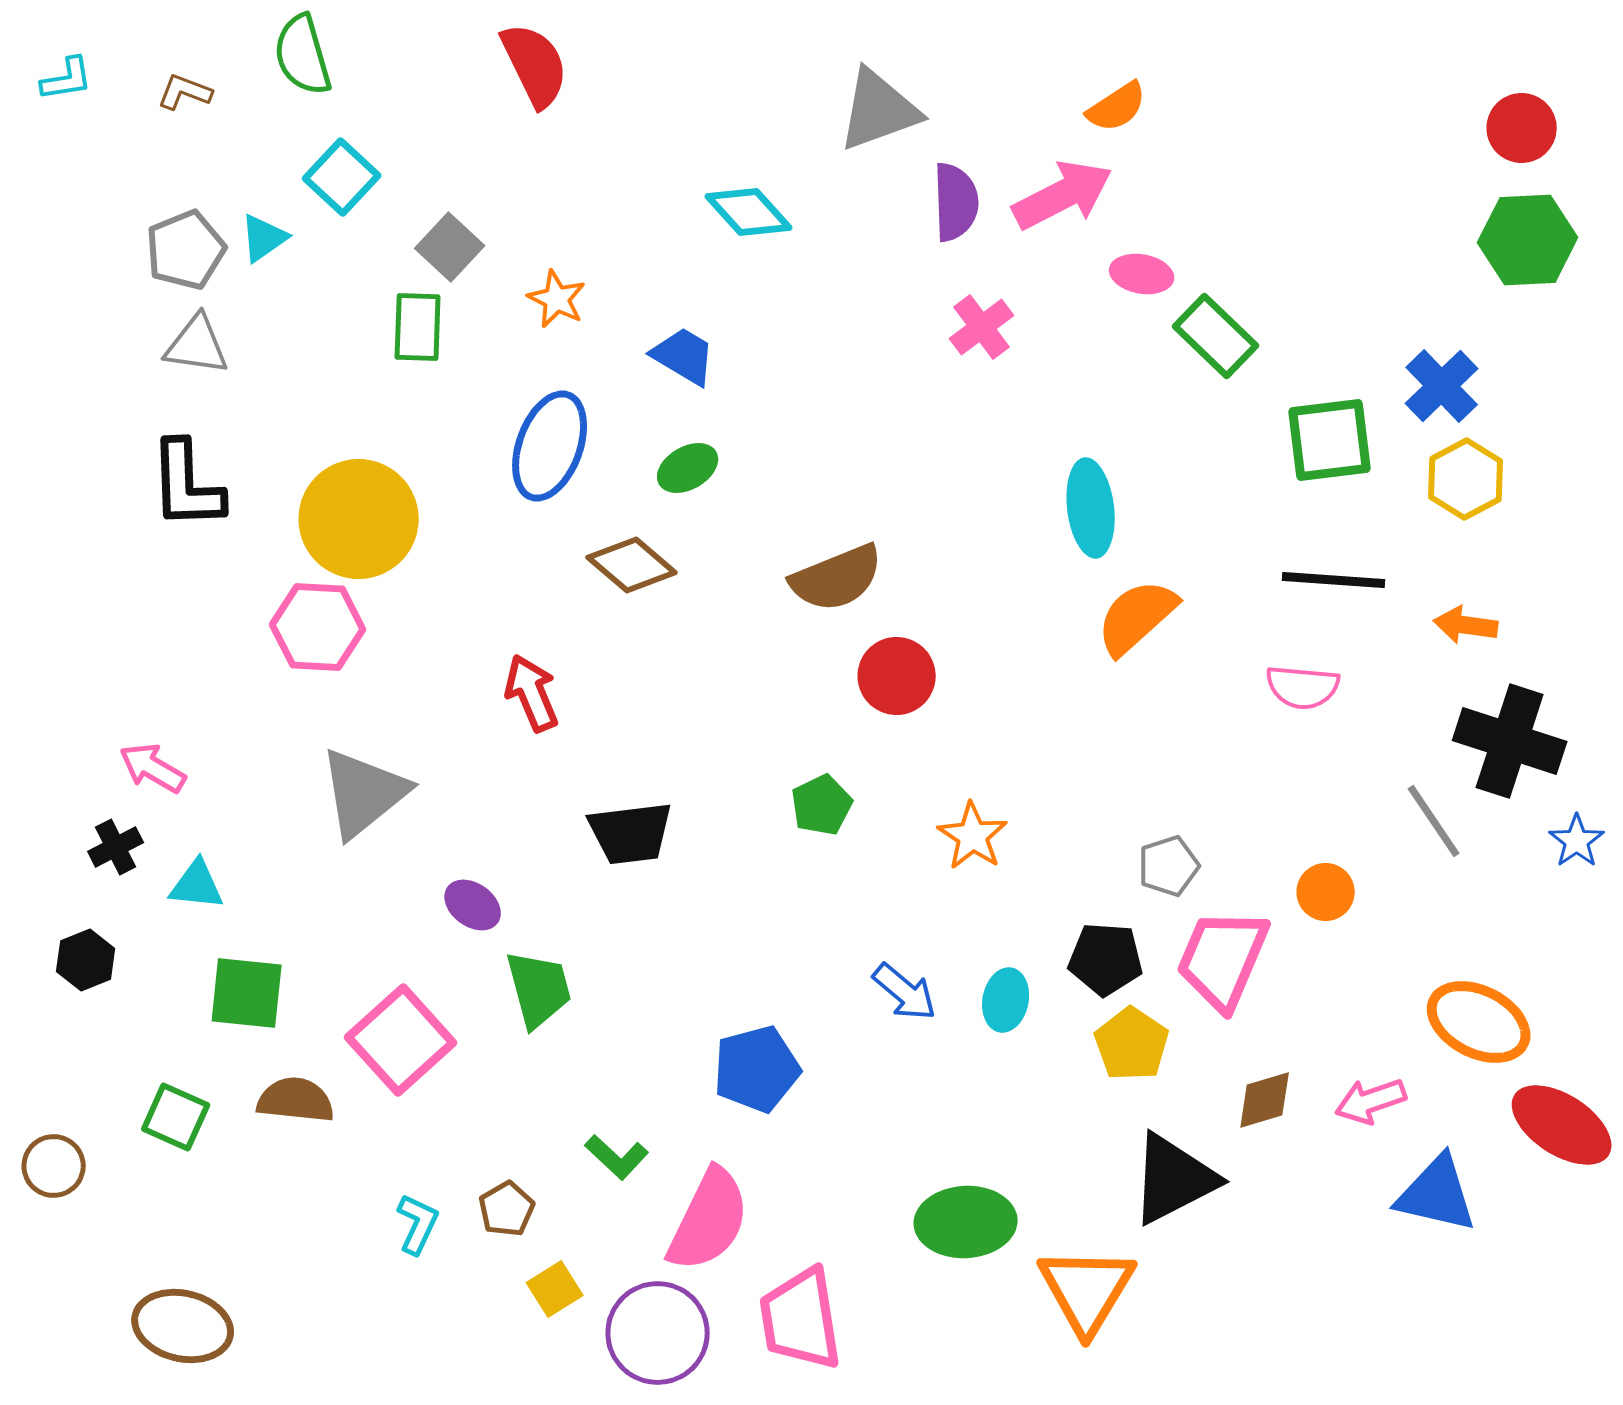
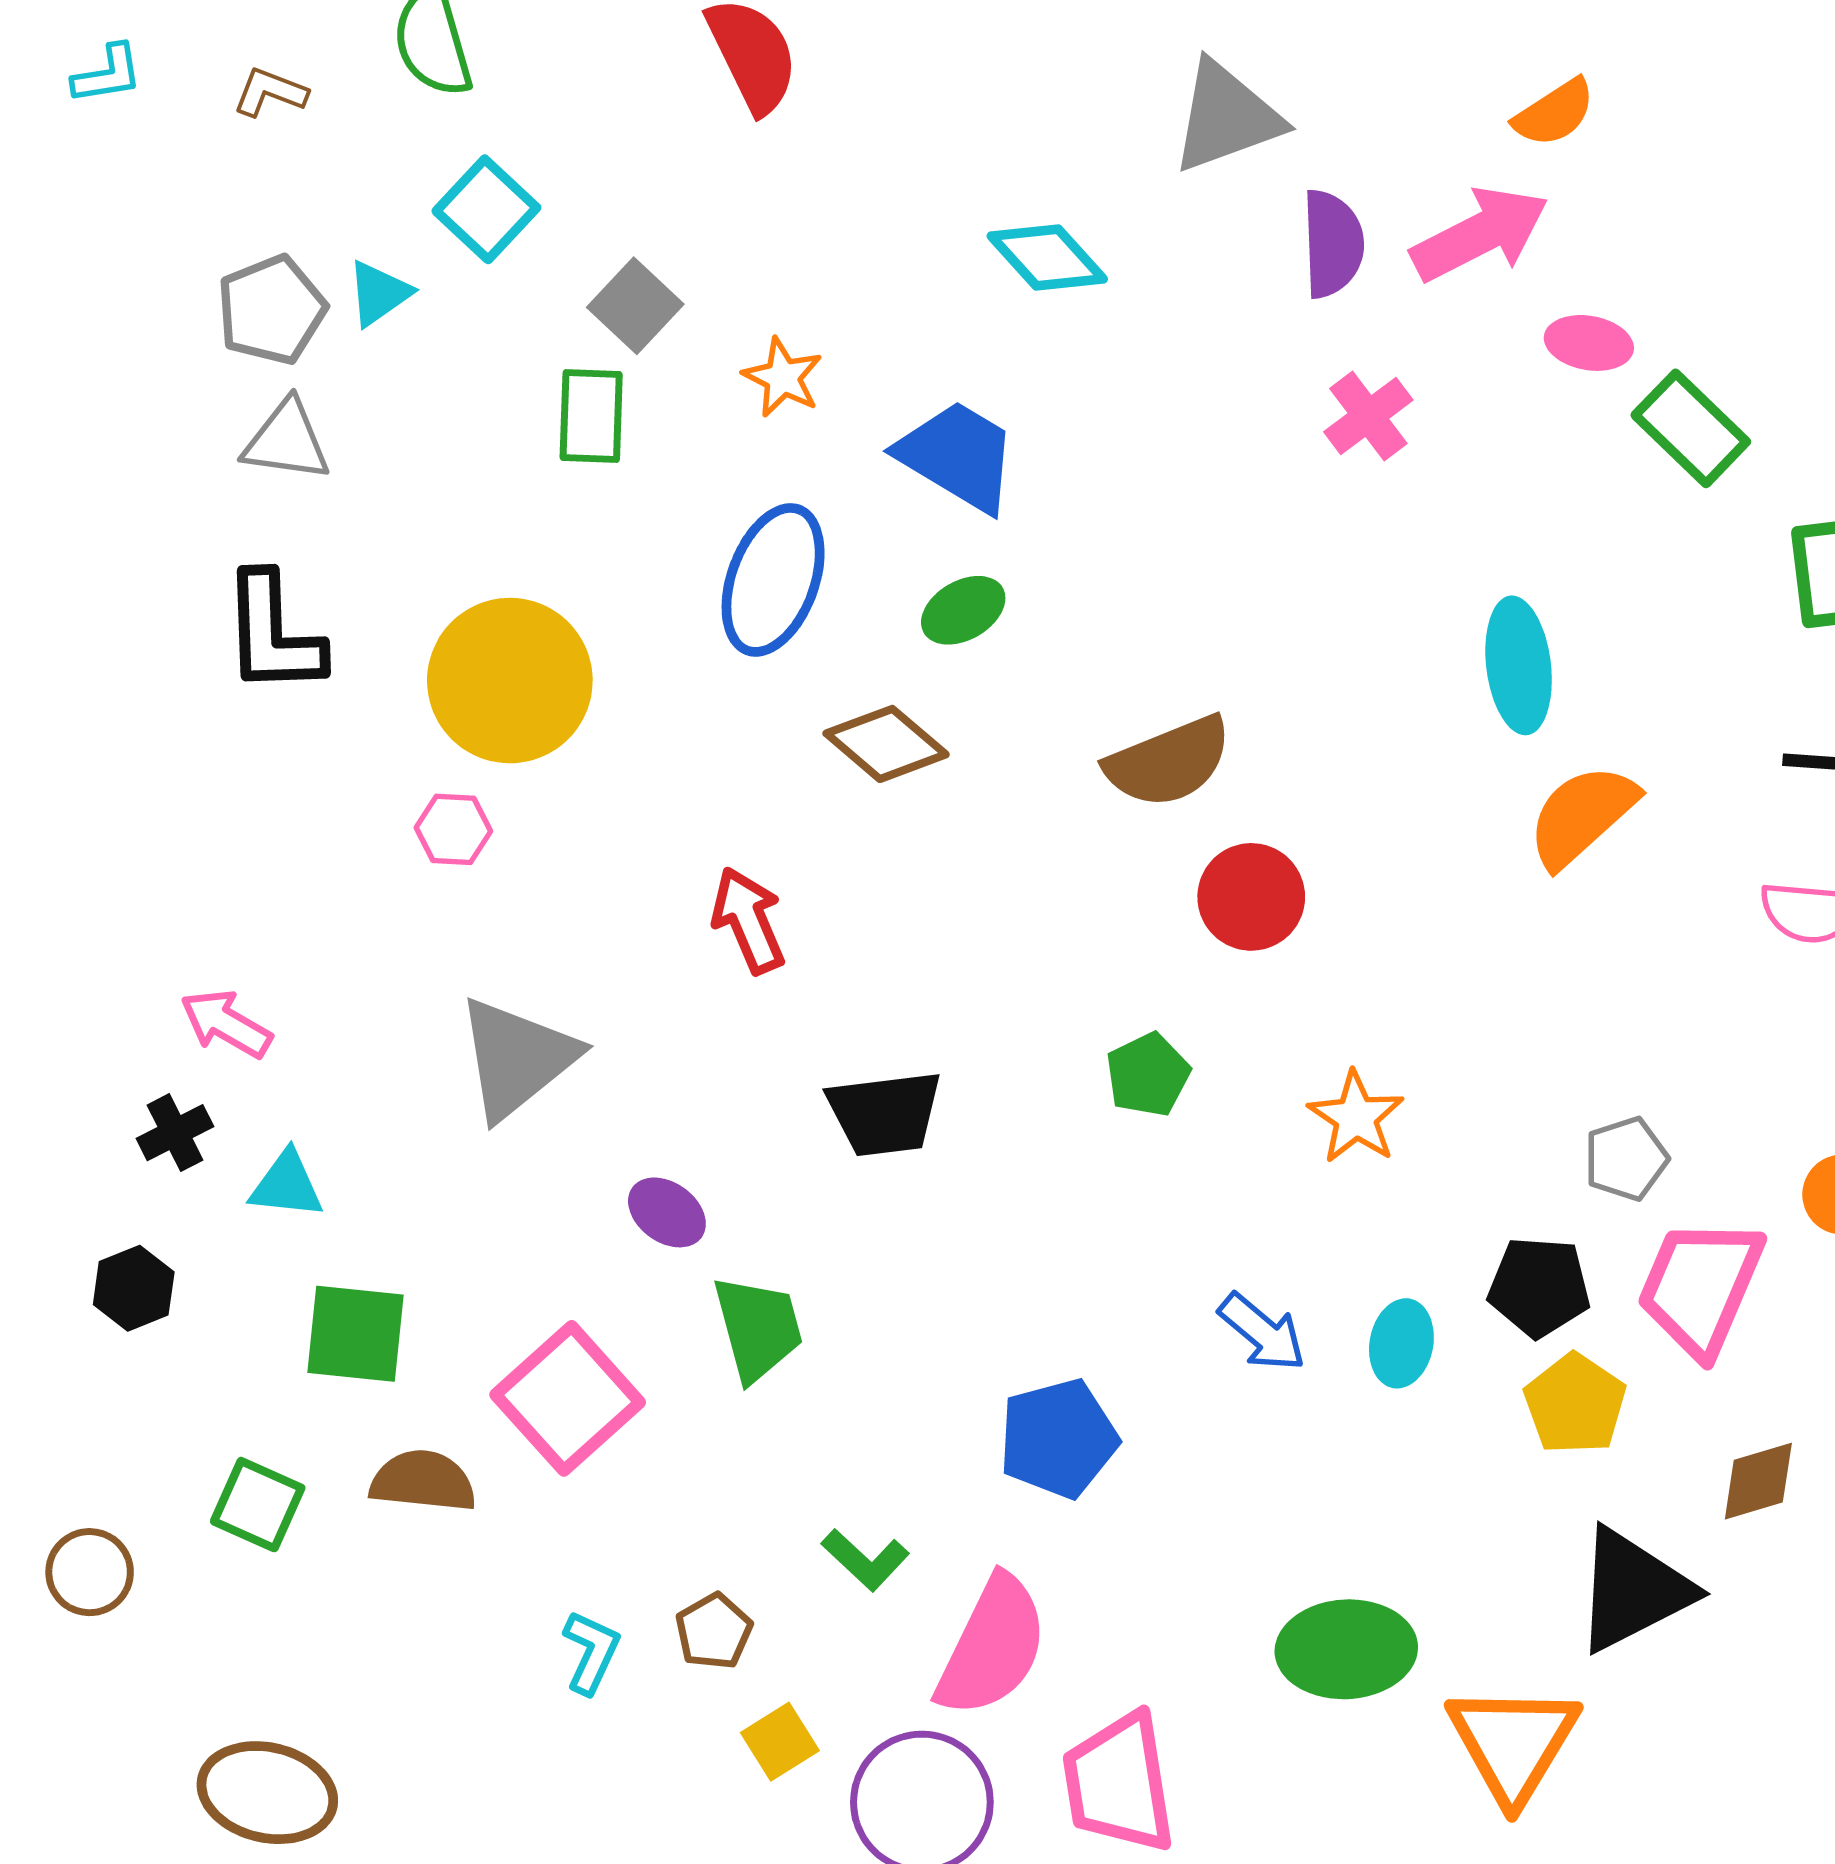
blue trapezoid: (684, 356) -> (958, 456), size x1.4
pink hexagon: (318, 627) -> (453, 829), size x0.6

